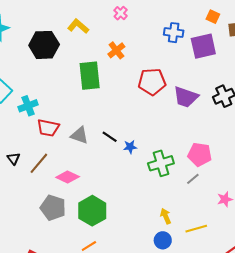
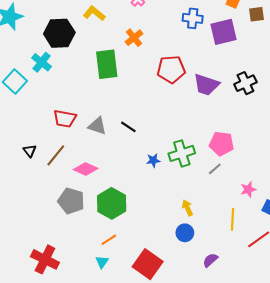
cyan cross: (28, 106) -> (42, 62), moved, turned -30
blue star: (130, 147) -> (153, 160), moved
yellow line: (196, 229) -> (233, 219), moved, turned -70

